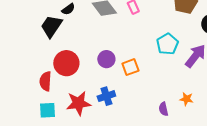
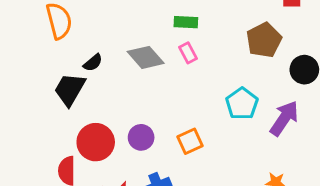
purple circle: (106, 59) -> (141, 137), moved

